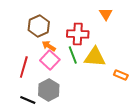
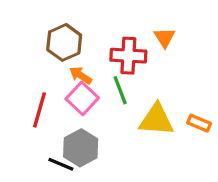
orange triangle: (106, 14) -> (165, 38), moved
yellow triangle: (95, 57) -> (156, 120), moved
black line: (28, 100) -> (61, 164), moved

